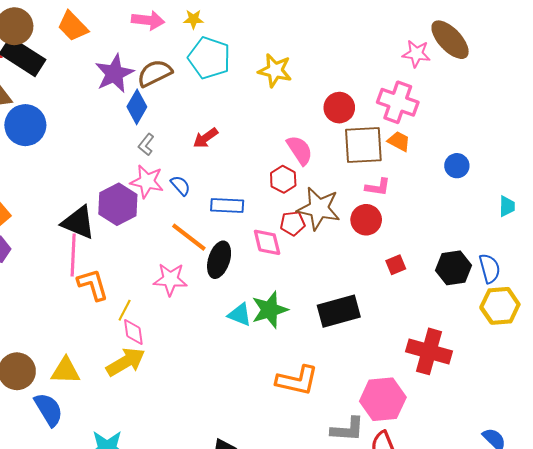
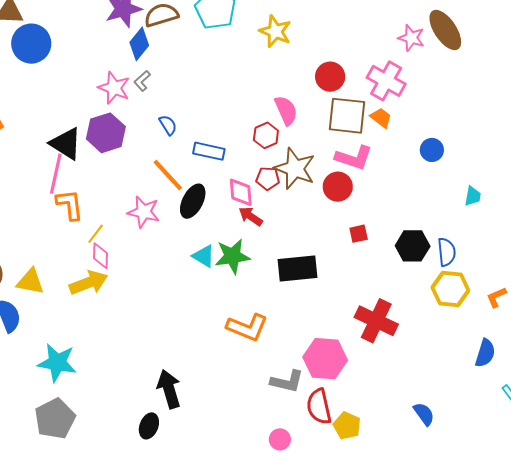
red arrow: (205, 138) -> (251, 216), moved, turned 60
pink star: (147, 181) -> (114, 88), moved
pink L-shape: (378, 187) -> (354, 158), size x1.5

